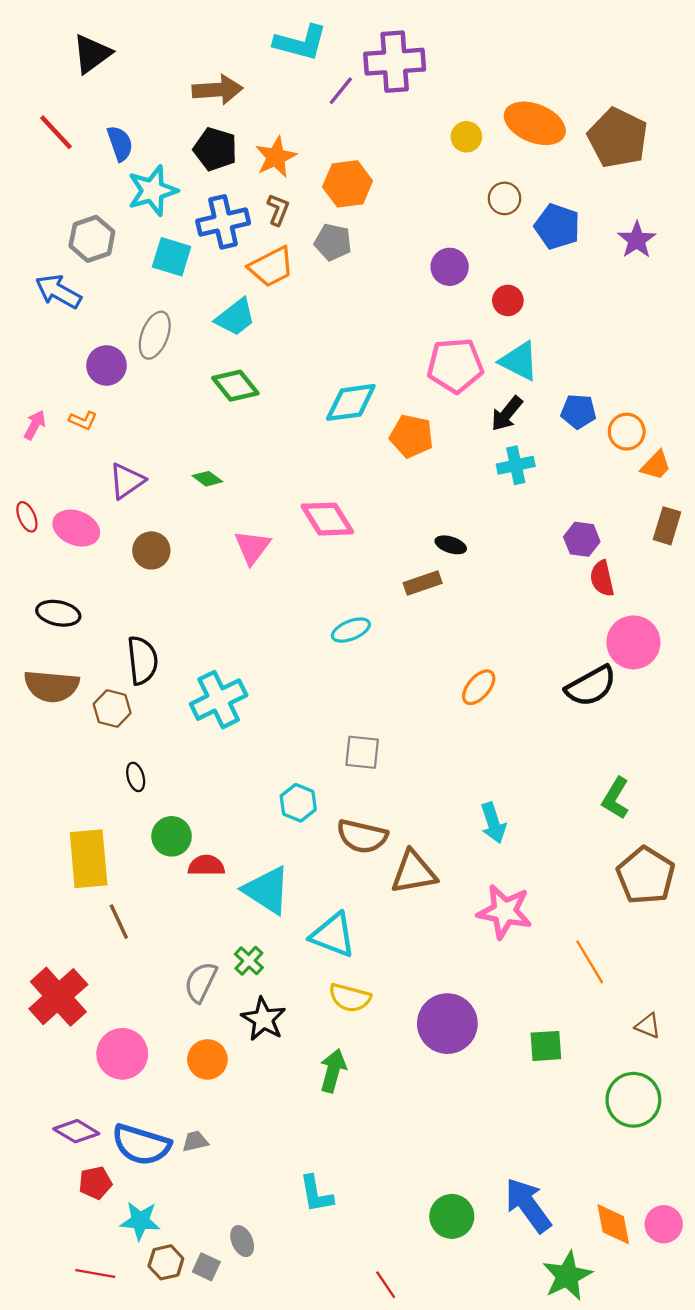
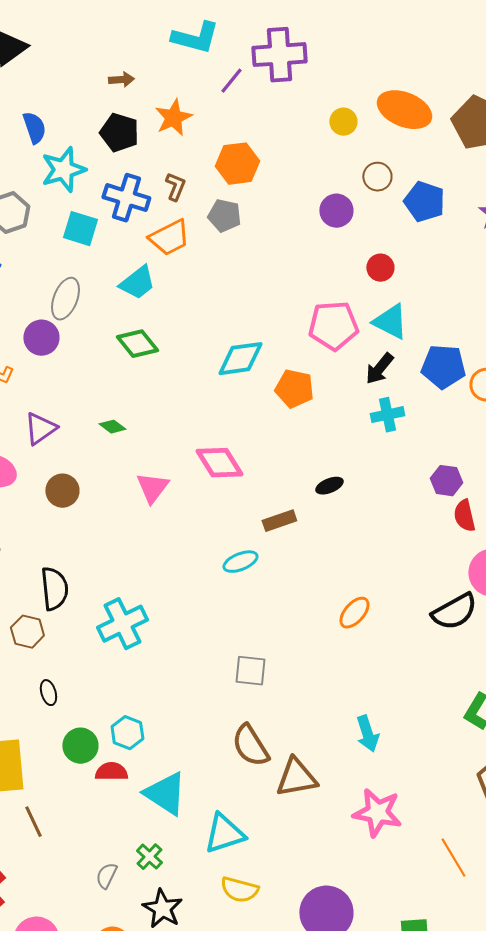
brown arrow: (217, 90) -> (121, 80), size x0.6
orange star: (276, 157) -> (173, 118), moved
blue cross: (223, 222) -> (126, 198), turned 30
purple circle: (450, 267) -> (336, 211), moved
purple circle: (107, 365) -> (41, 338), moved
blue pentagon: (578, 411) -> (443, 367), size x1.4
black ellipse: (451, 545) -> (329, 486), turned -40
brown rectangle: (423, 583) -> (279, 521), moved
cyan hexagon: (298, 803) -> (127, 733), moved
brown semicircle: (362, 836) -> (250, 746), turned 45
cyan triangle: (333, 935) -> (224, 834), turned -39
gray semicircle: (201, 982) -> (106, 876), size x0.7

